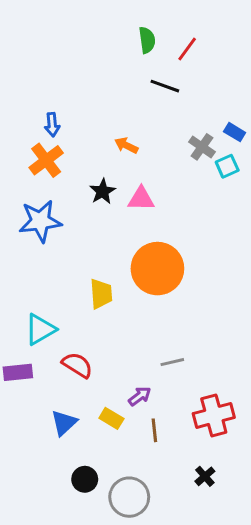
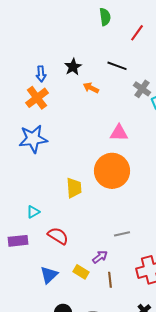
red line: (187, 49) -> (137, 33), moved
black line: (165, 86) -> (117, 66), moved
black star: (103, 191) -> (73, 67), moved
pink triangle: (141, 199) -> (119, 133), moved
cyan triangle: (40, 329) -> (33, 212), size x0.6

